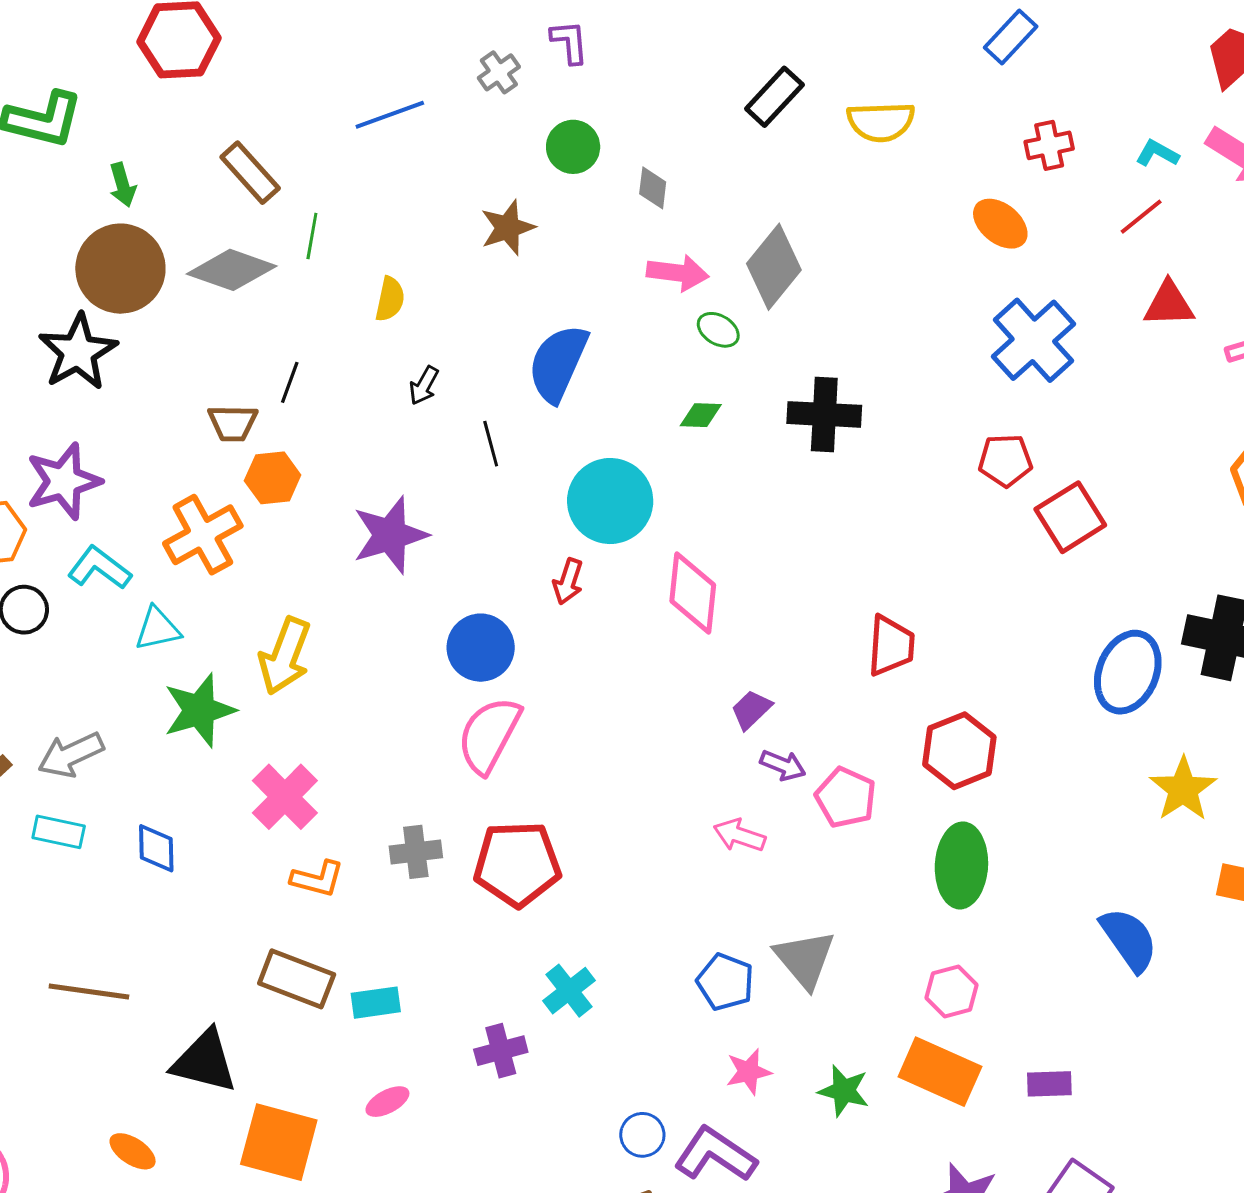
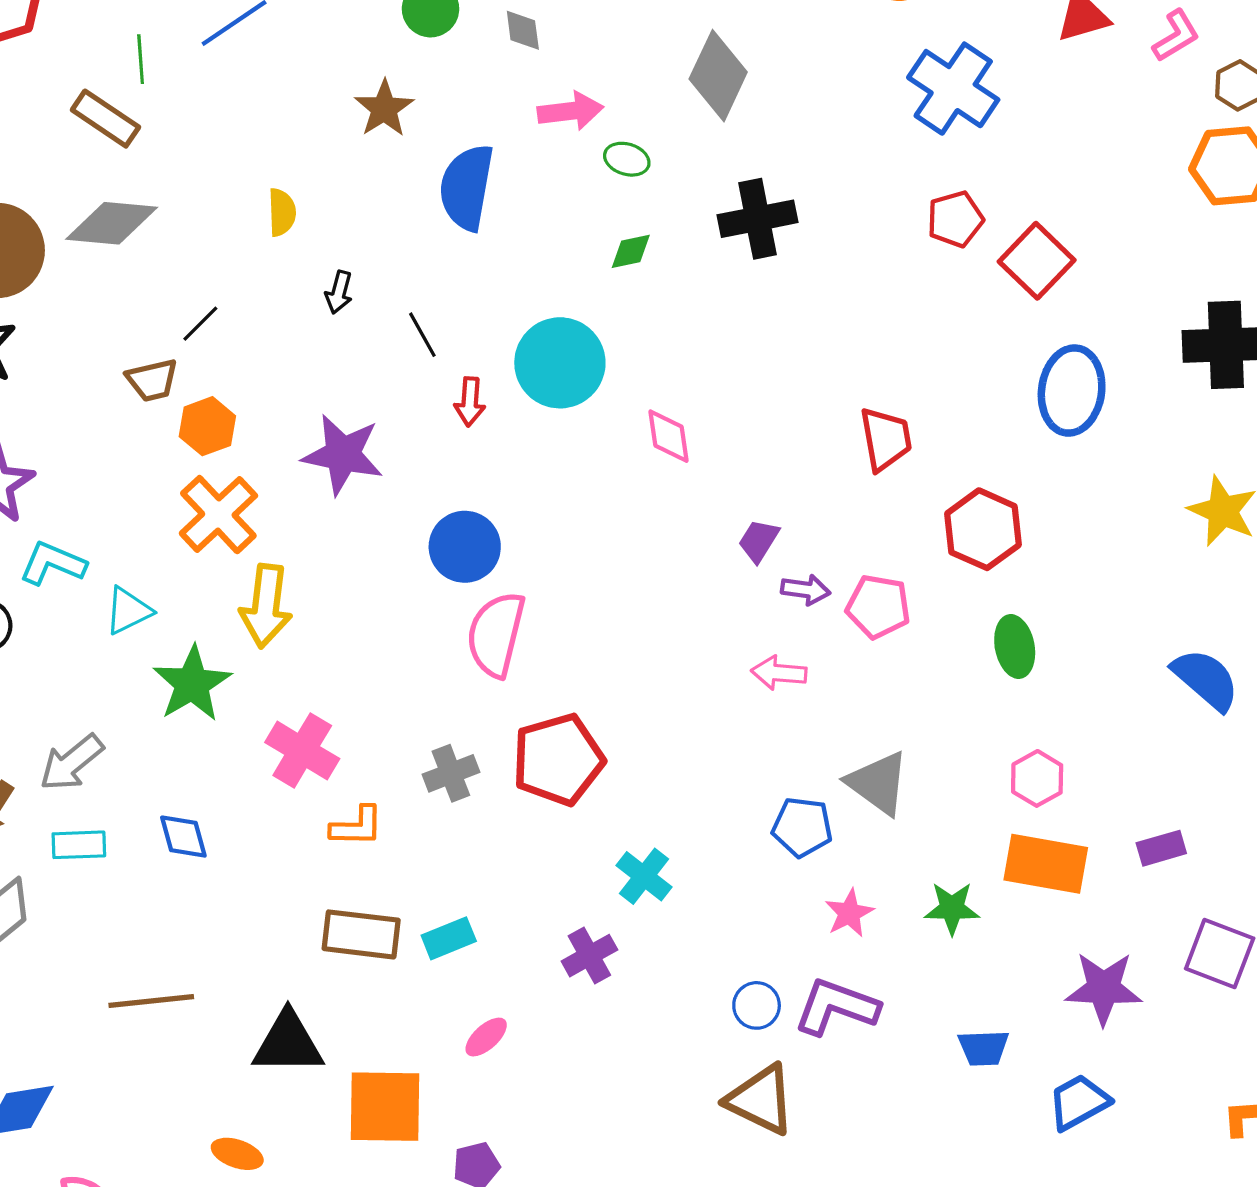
green line: (312, 236) -> (141, 59), moved
gray diamond: (774, 267) -> (718, 76), moved
blue semicircle: (558, 363) -> (467, 187), moved
black line: (290, 382) -> (200, 324), turned 39
orange cross: (203, 535) -> (218, 515), moved
purple star: (390, 535) -> (343, 455), turned -30
red arrow: (568, 581) -> (470, 402), moved
pink diamond: (693, 593) -> (669, 436), size x0.7
blue ellipse: (1128, 672) -> (1072, 391), moved
green ellipse: (961, 865) -> (1015, 646), size x0.7

